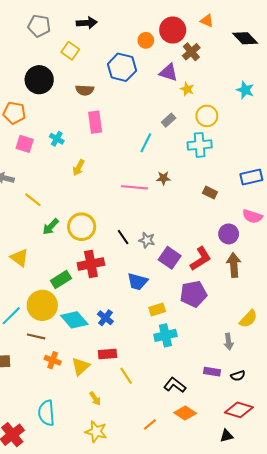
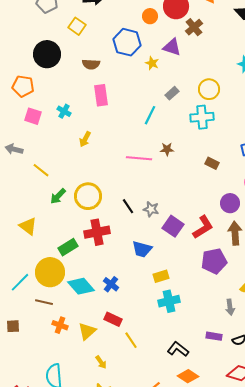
yellow star: (187, 89) -> (152, 63), moved
purple pentagon: (193, 294) -> (214, 261), moved
red rectangle: (107, 354) -> (113, 319), turned 30

